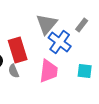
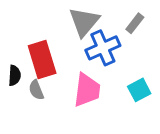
blue cross: (60, 42) -> (103, 48), turned 30
cyan square: (85, 71) -> (139, 90), turned -35

